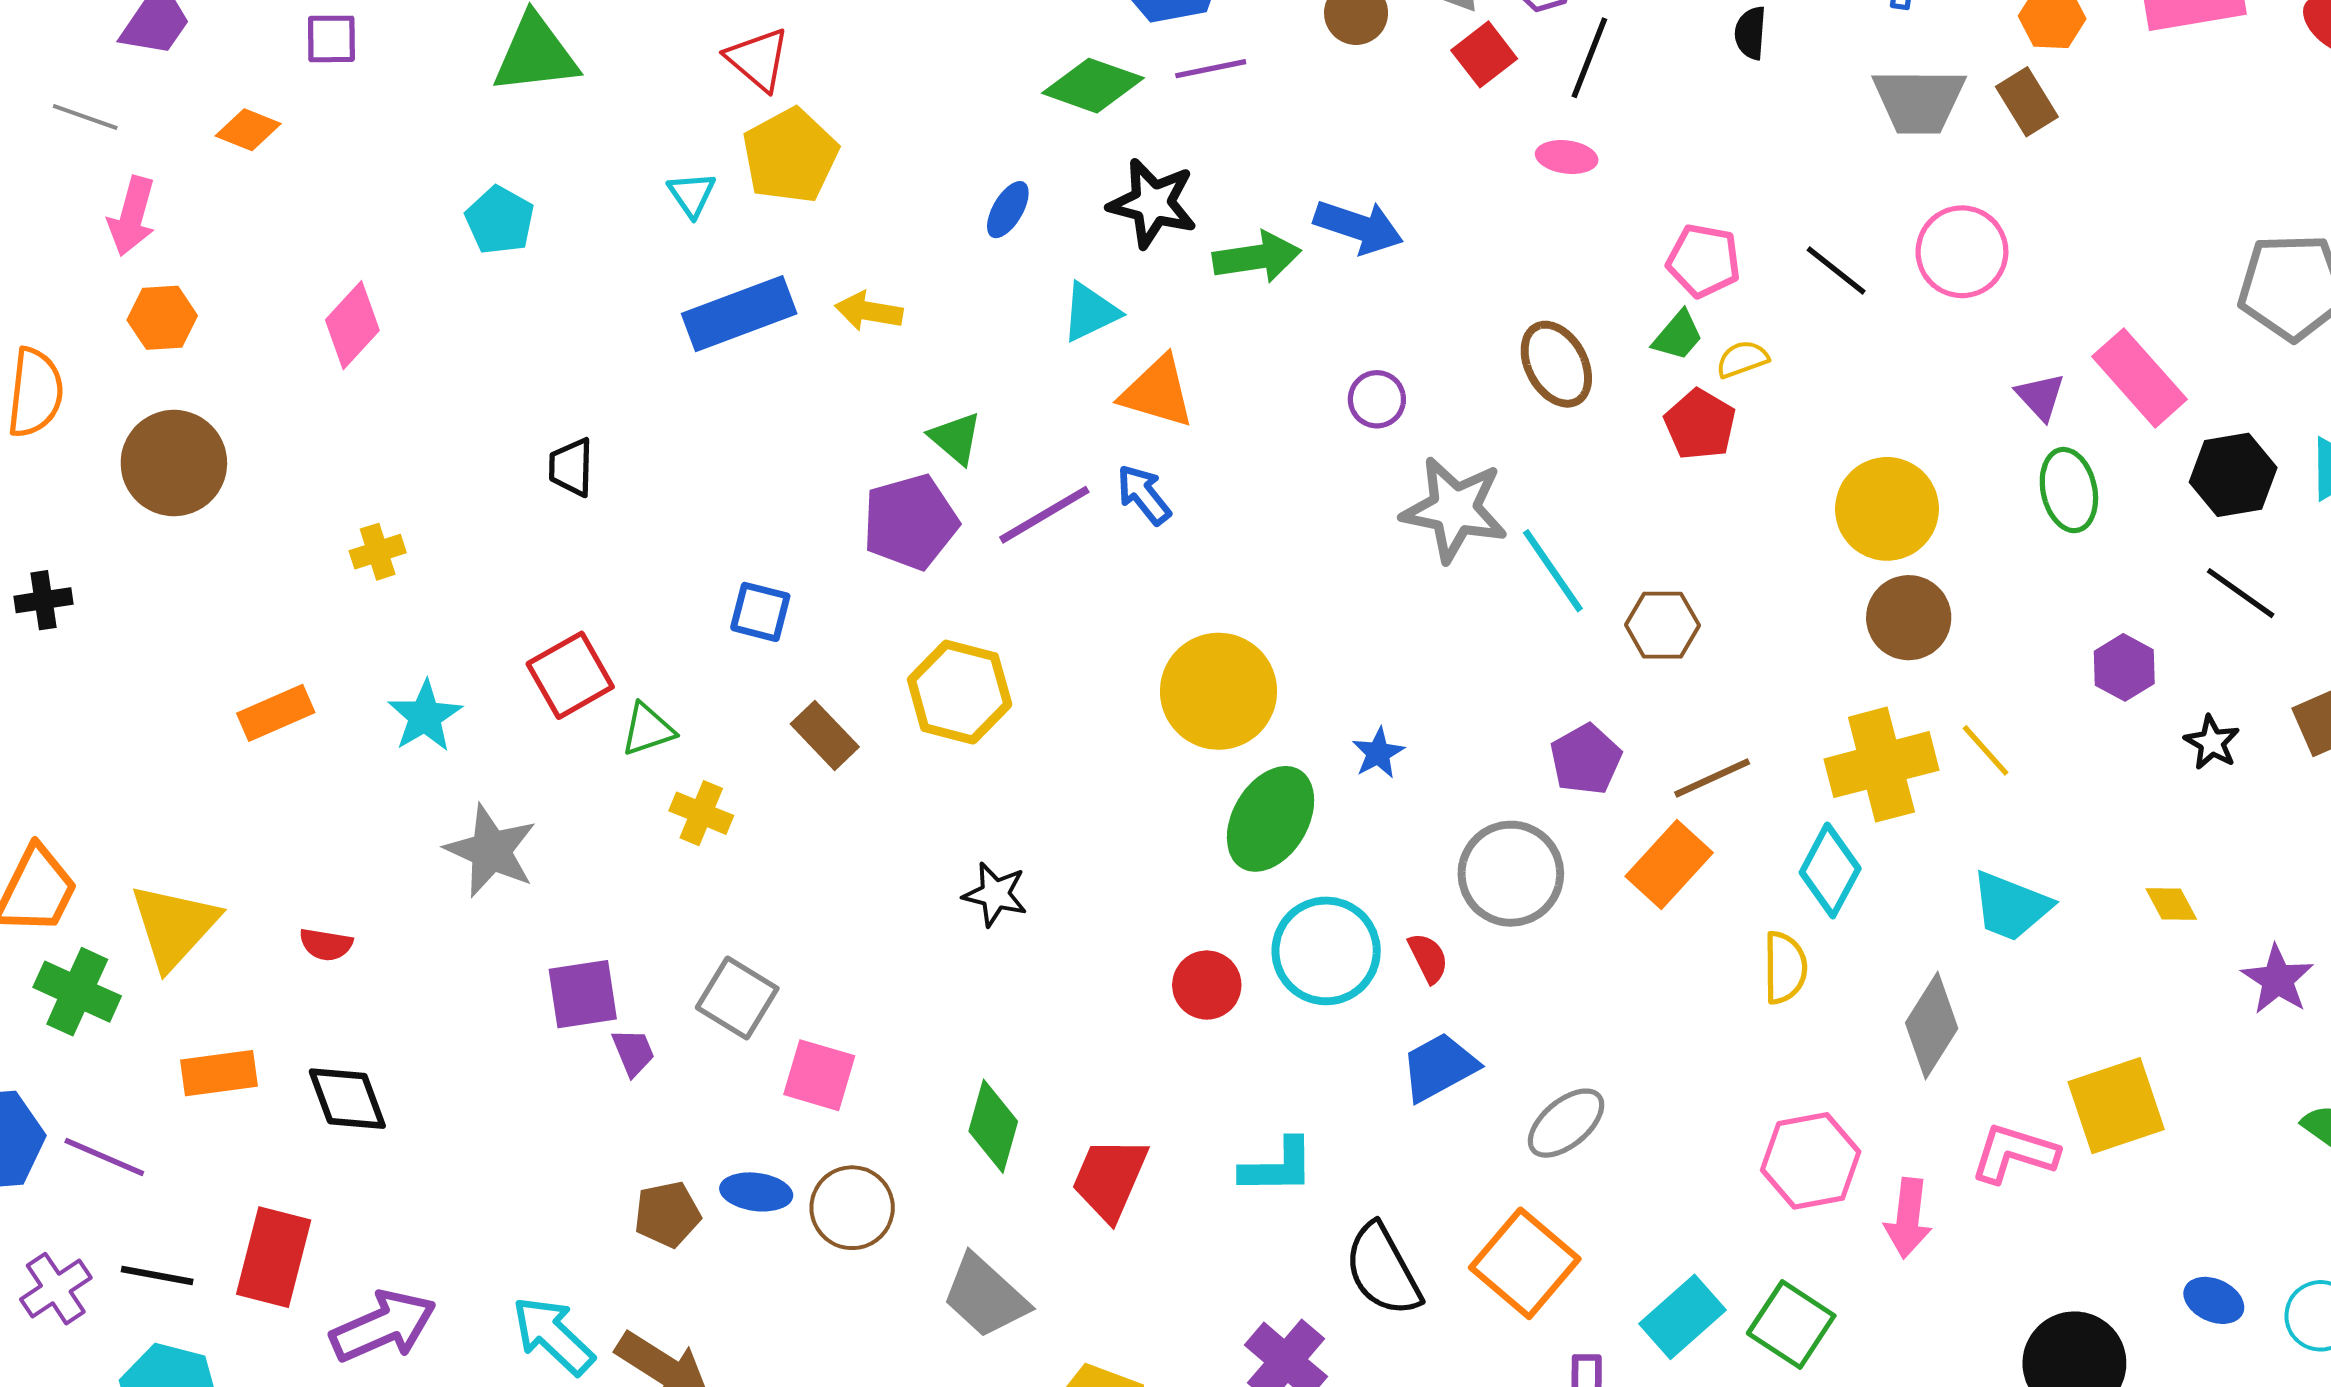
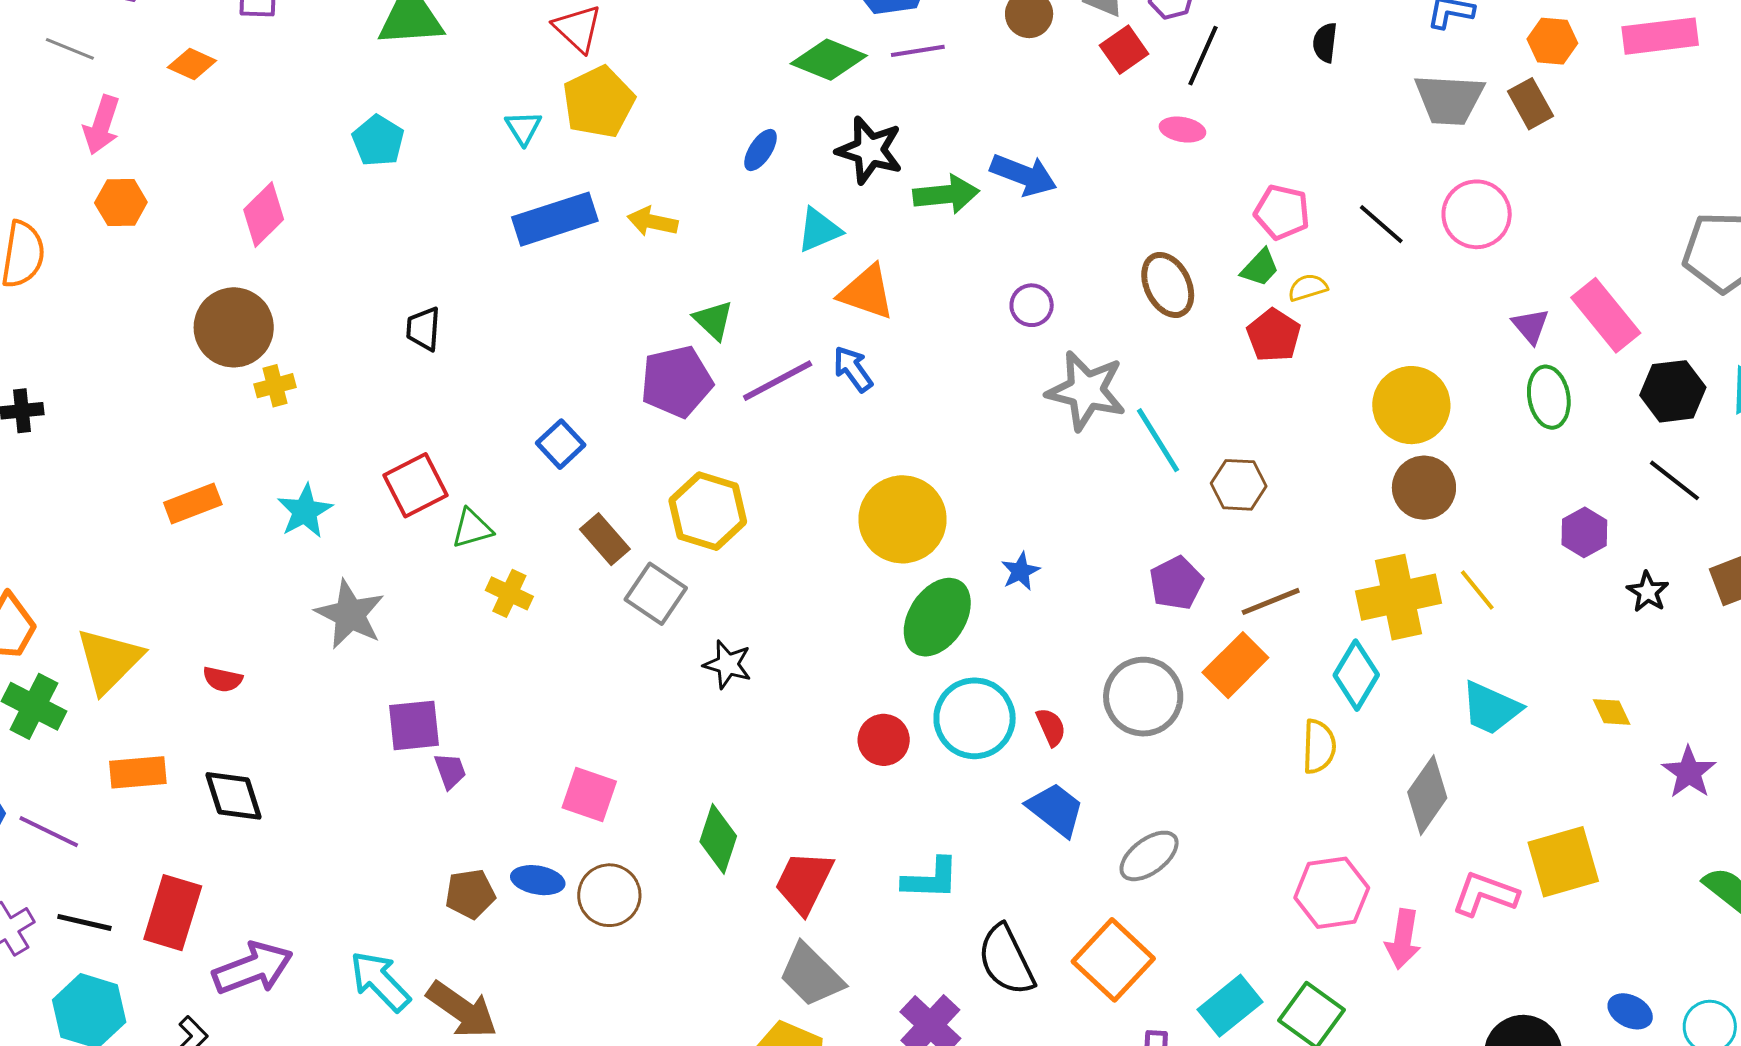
brown circle: (174, 463) -> (234, 327), moved
blue square: (760, 612) -> (561, 444), turned 30
gray circle: (1511, 874) -> (1143, 697), moved
gray square: (737, 998) -> (656, 594), moved
blue trapezoid: (1439, 1067) -> (1056, 809), turned 64
gray trapezoid: (985, 1296) -> (811, 975), moved

